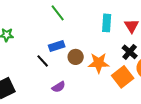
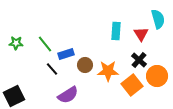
green line: (58, 13) -> (45, 44), moved
purple semicircle: (59, 87) -> (68, 95), size x1.5

